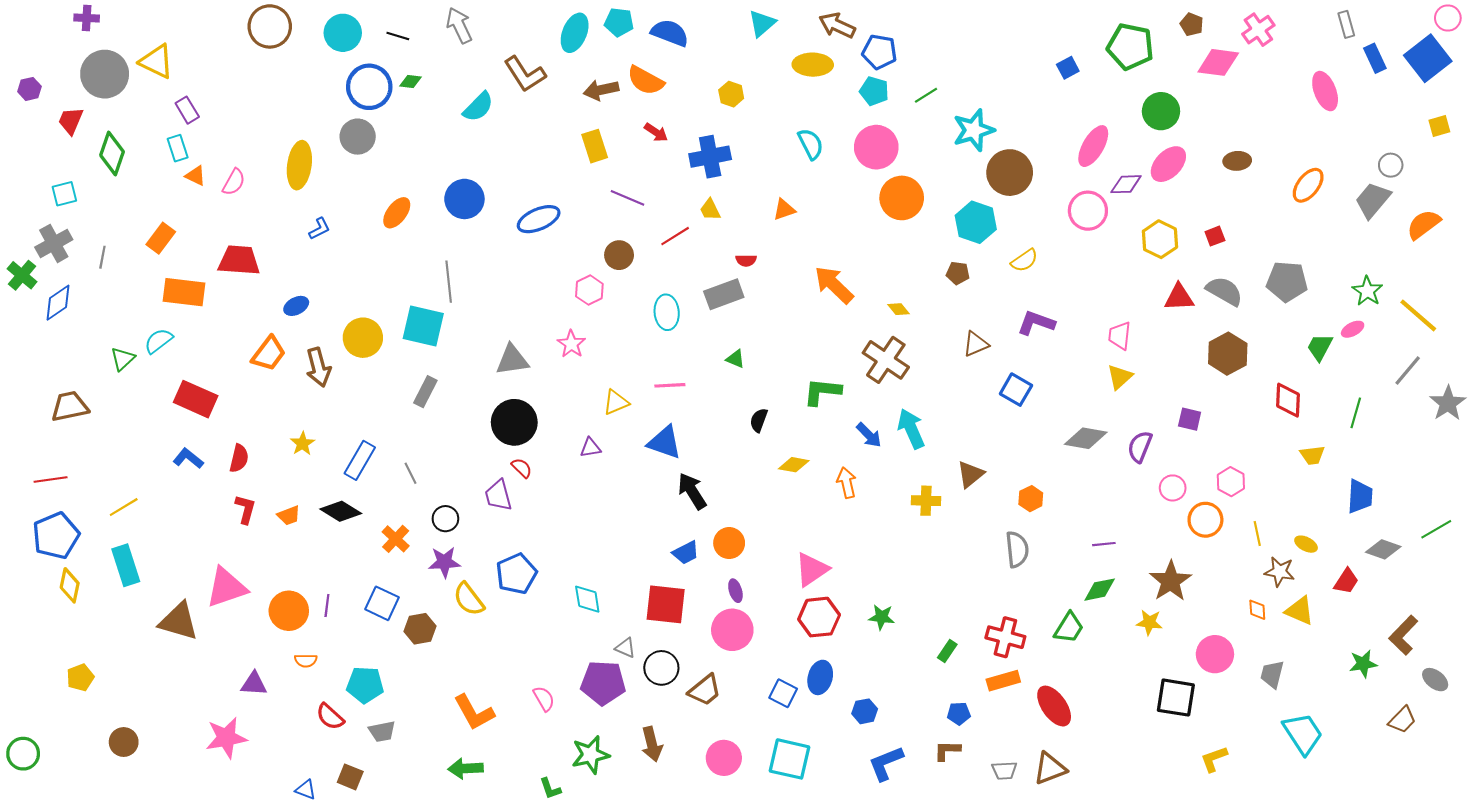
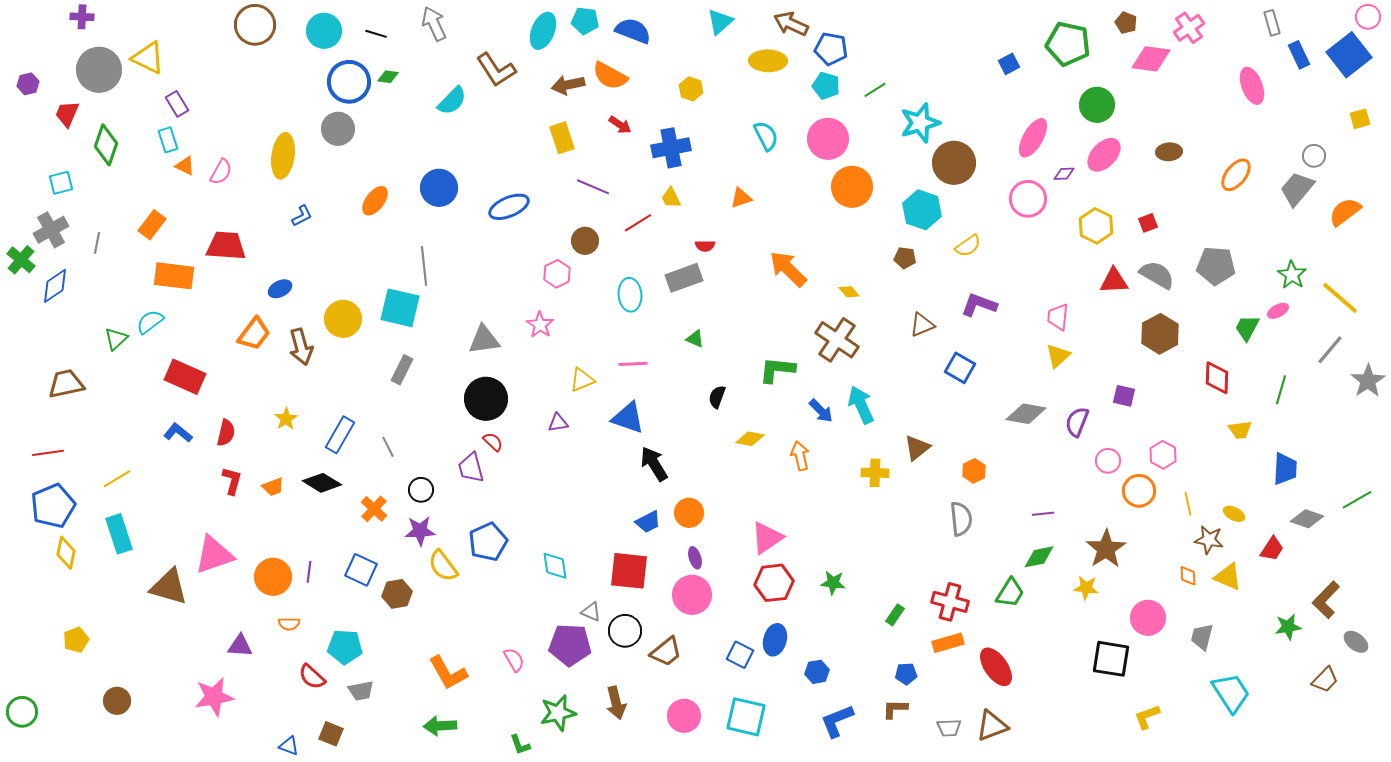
purple diamond: (1126, 184) -> (1064, 174), size x0.7

